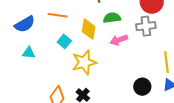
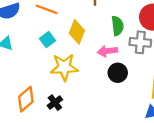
green semicircle: (112, 18) -> (117, 26), moved, turned 78
black circle: (142, 87) -> (118, 73), moved

